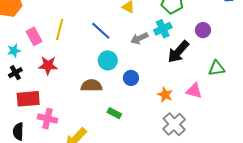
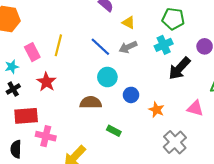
gray arrow: (139, 38) -> (128, 47), moved
red star: (48, 65) -> (46, 82), turned 30
orange star: (165, 95) -> (156, 110), moved

